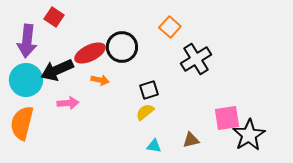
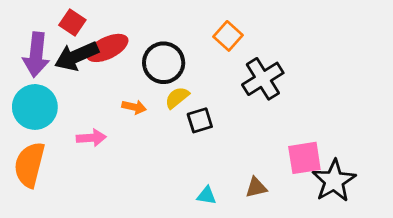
red ellipse: (90, 53) -> (107, 48), moved
black arrow: (57, 70) -> (76, 56), moved
yellow semicircle: (145, 112) -> (177, 98), moved

